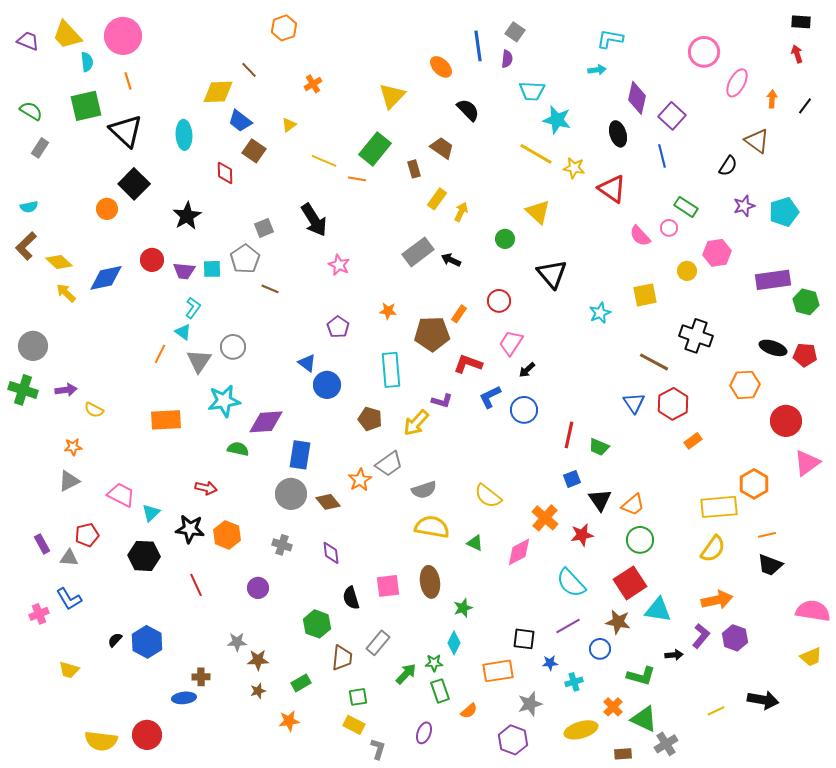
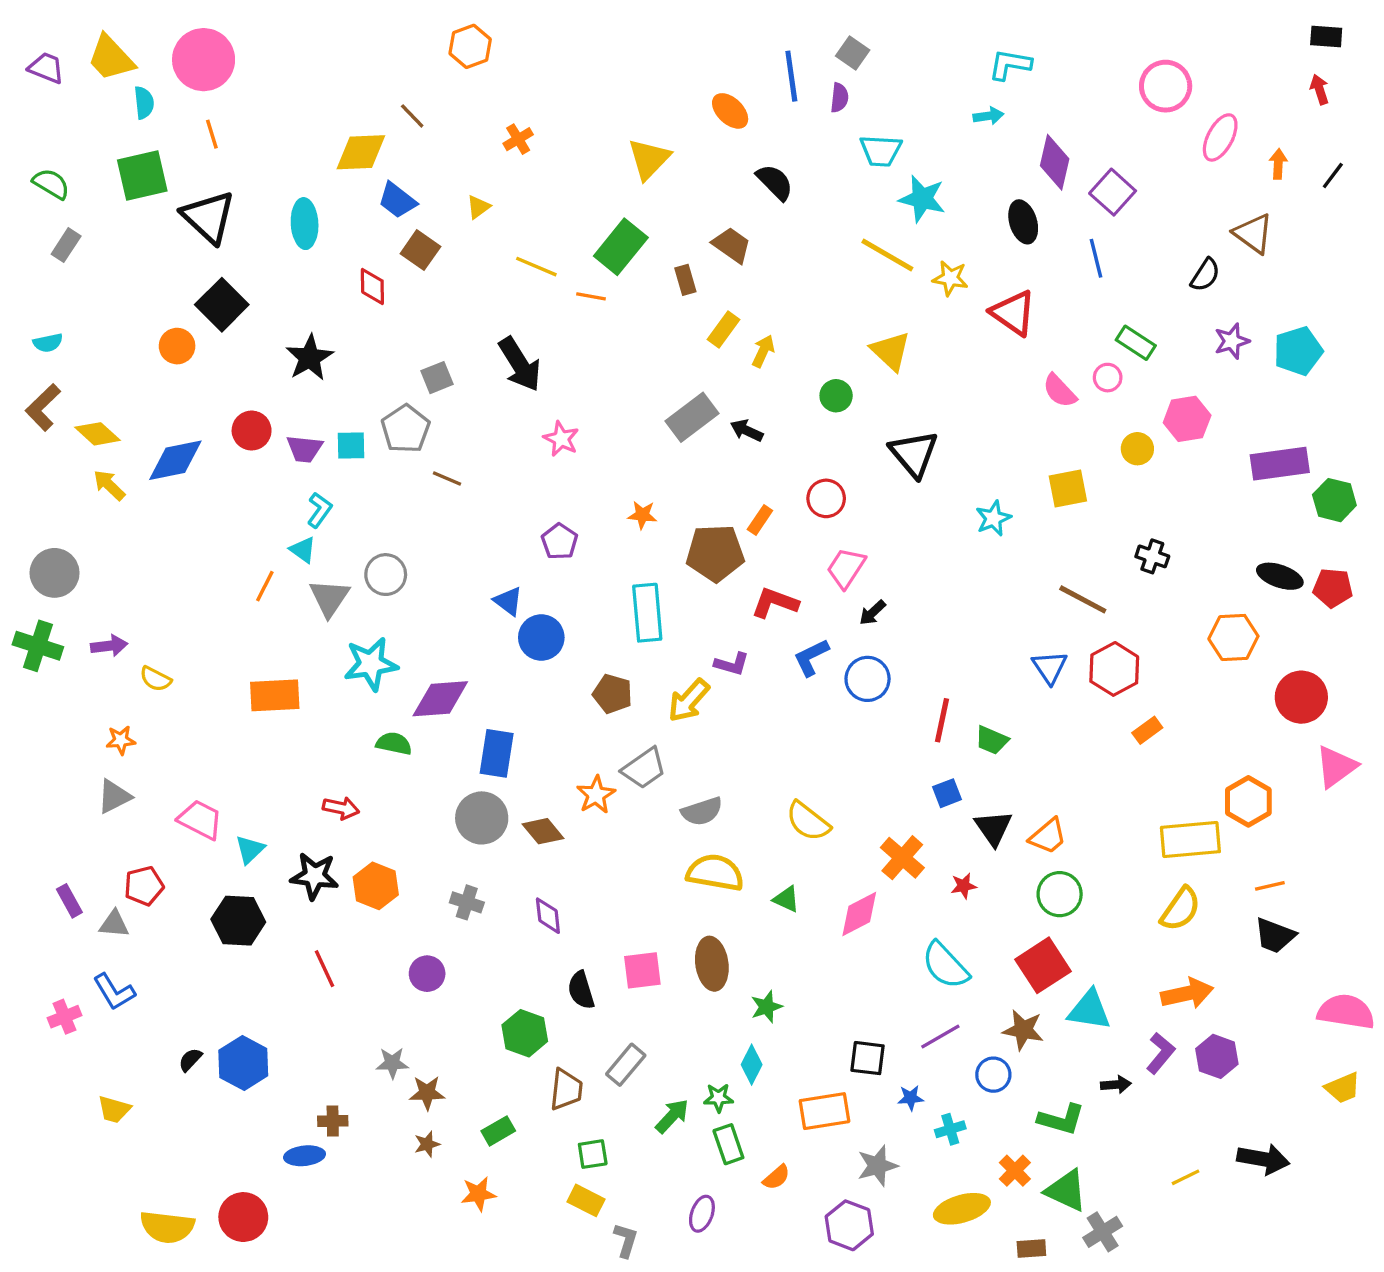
black cross: (696, 336) -> (1152, 556), size x0.6
red star: (582, 535) -> (964, 886), size x0.7

